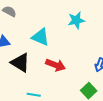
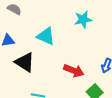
red arrow: (56, 65) -> (74, 71), moved

